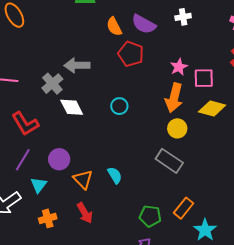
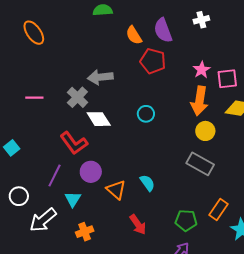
purple semicircle: (144, 24) -> (163, 30), turned 45
red L-shape: (25, 124) -> (74, 143), moved
red arrow: (85, 213) -> (138, 225), moved

